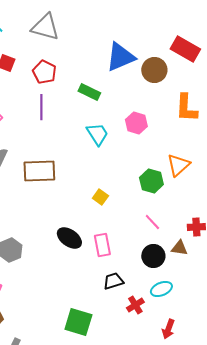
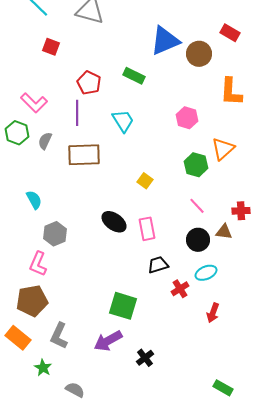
red rectangle: (185, 49) -> (230, 33), size x0.7
red pentagon: (44, 72) -> (89, 83), moved
purple line: (41, 107) -> (77, 113), moved
pink hexagon: (136, 123) -> (187, 118), moved
cyan trapezoid: (97, 134) -> (123, 121), moved

